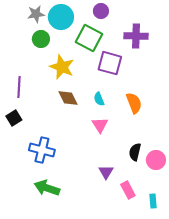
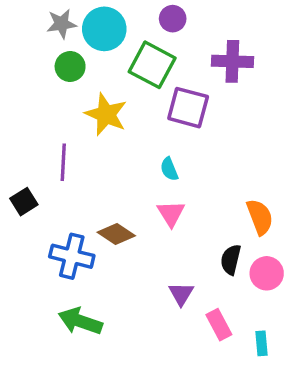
purple line: (19, 87) -> (63, 162), moved
brown diamond: (68, 98) -> (116, 234), moved, turned -30
orange semicircle: (134, 103) -> (260, 217), moved

